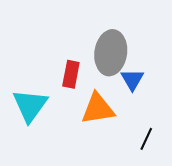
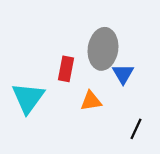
orange triangle: (98, 109) -> (91, 101), size x0.7

